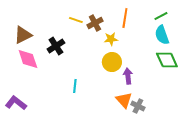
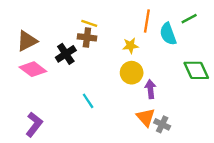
brown cross: (95, 23) -> (87, 37), moved, turned 35
cyan semicircle: (162, 35) -> (168, 34), moved
pink diamond: (28, 59) -> (33, 69), turned -35
cyan line: (75, 86) -> (88, 101), turned -40
purple L-shape: (16, 103) -> (34, 124), moved, turned 90

